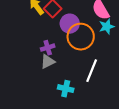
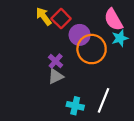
purple cross: (48, 48) -> (56, 61), turned -32
white line: (92, 71) -> (104, 100), moved

